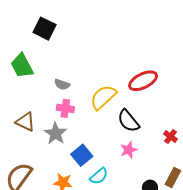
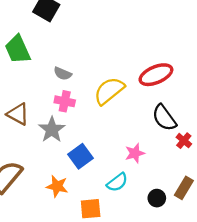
black semicircle: (128, 121) -> (164, 118), moved
cyan semicircle: (99, 176) -> (117, 182), moved

